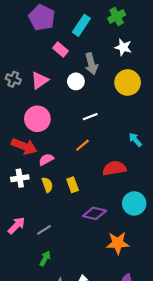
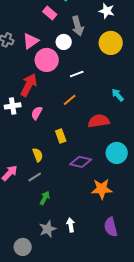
pink circle: (37, 119) -> (47, 60), moved
red arrow: (24, 146) -> (29, 85), moved, turned -85
pink semicircle: (46, 159) -> (37, 113), turned -32
white cross: (20, 178) -> (13, 106), moved
yellow semicircle: (47, 185) -> (38, 155), moved
green arrow: (45, 258) -> (45, 198), moved

